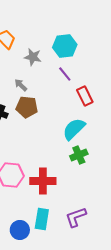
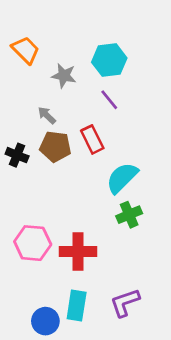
red rectangle: (85, 96) -> (92, 139), moved

